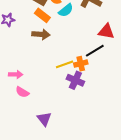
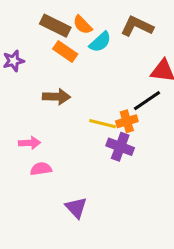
brown arrow: (41, 34) -> (56, 97), moved
yellow line: (65, 64) -> (103, 124), turned 36
pink semicircle: (22, 92) -> (41, 169), turned 144

